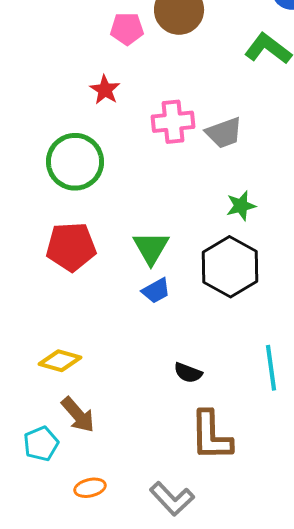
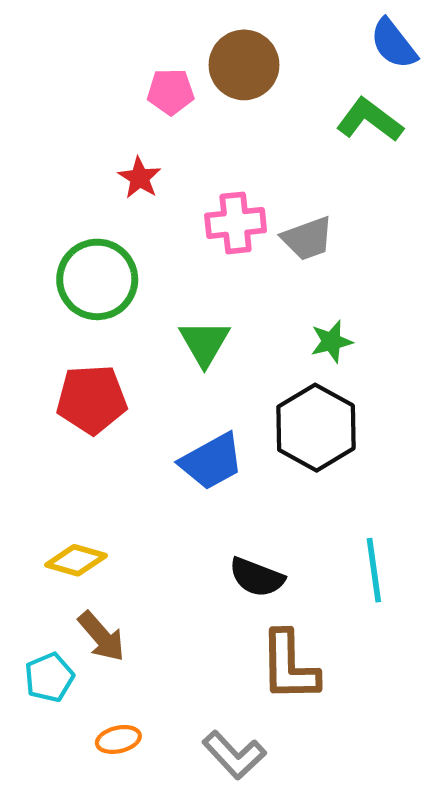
green triangle: (151, 248) -> (204, 343), moved
blue trapezoid: (156, 291) -> (212, 461), size x1.6
black semicircle: (188, 373) -> (257, 577), size x1.4

